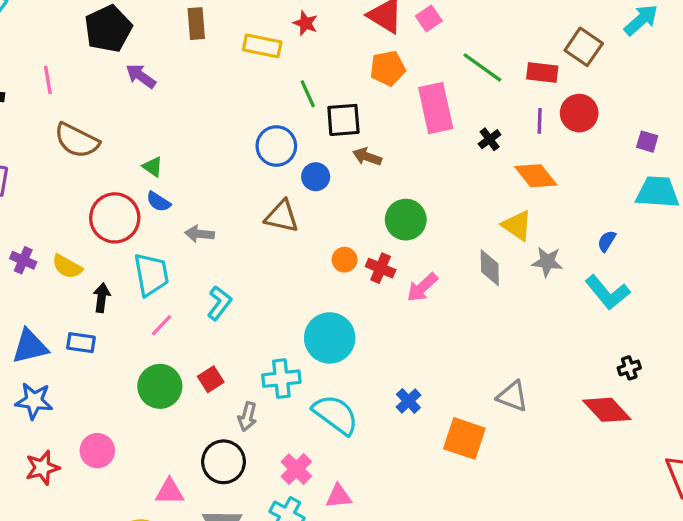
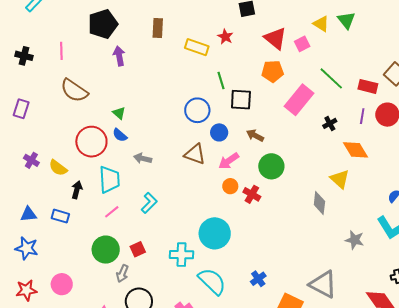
purple arrow: (141, 76) -> (119, 56), turned 36
pink rectangle: (436, 108) -> (299, 100), turned 44
brown arrow: (367, 157) -> (255, 135), moved
gray star: (547, 262) -> (355, 240), moved
pink arrow: (422, 287) -> (229, 161), moved
blue triangle: (30, 347) -> (28, 214), size x0.7
gray triangle: (513, 396) -> (323, 284), size x1.4
gray arrow: (247, 417) -> (122, 273), moved

